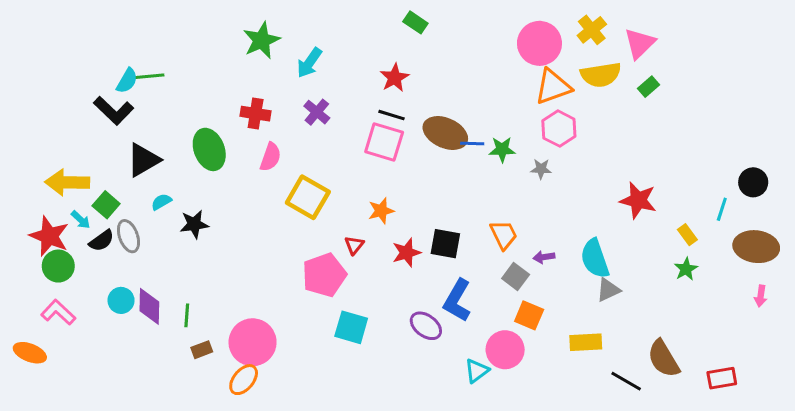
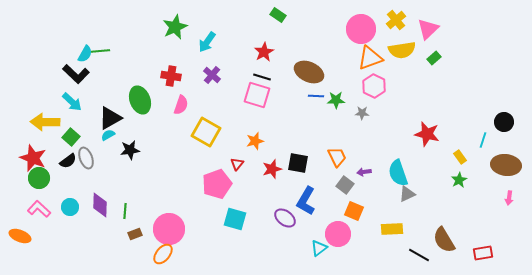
brown ellipse: (445, 133) -> (309, 72), moved
black triangle: (143, 160) -> (110, 118), moved
cyan arrow: (81, 220) -> (72, 102), moved, size x1.5
cyan circle: (121, 300) -> (70, 207), moved

